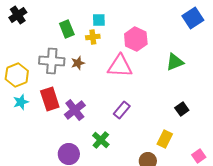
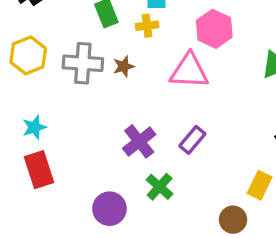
yellow hexagon: (17, 75) -> (28, 55), moved
red rectangle: (50, 99) -> (39, 170), moved
purple cross: (75, 110) -> (139, 141), moved

